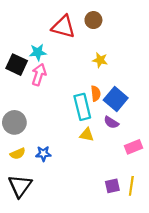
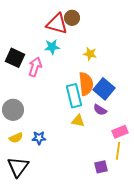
brown circle: (93, 20) -> (72, 18), moved
cyan star: (38, 52) -> (52, 47), moved
orange semicircle: (96, 93) -> (86, 84), size x1.6
yellow line: (131, 186) -> (118, 151), moved

